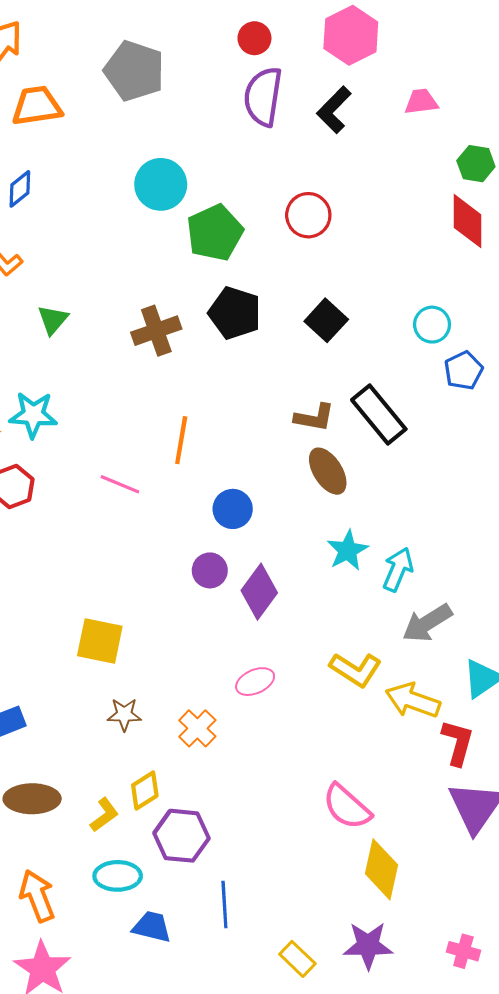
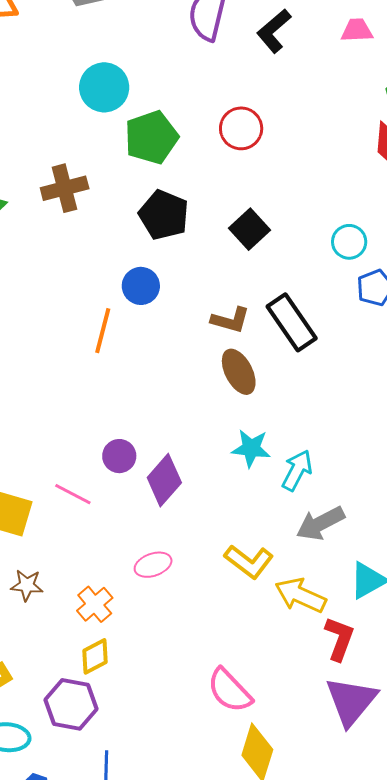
brown cross: (156, 331) -> (65, 188), moved
pink line: (120, 484) -> (73, 494), moved
blue circle: (233, 509) -> (141, 286), moved
cyan star: (348, 550) -> (251, 448), turned 30
yellow diamond: (145, 790) -> (95, 656), moved

